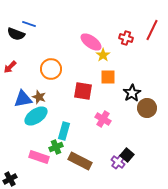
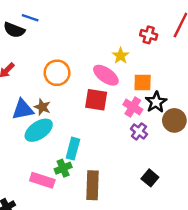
pink ellipse: (91, 42) -> (106, 75), moved
orange square: (108, 77) -> (143, 83), moved
pink cross: (103, 119) -> (133, 107), moved
brown rectangle: (80, 161) -> (92, 185), turned 65
purple cross: (118, 162) -> (139, 131), moved

